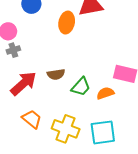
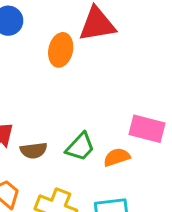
brown semicircle: (56, 74) -> (34, 150), moved

